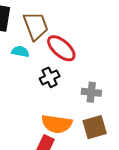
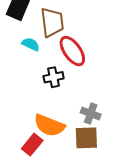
gray cross: (91, 92) -> (91, 114), moved

